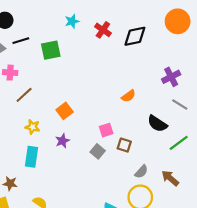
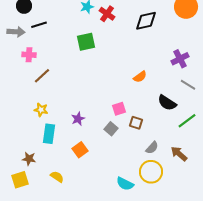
red cross: (103, 30) -> (107, 14), moved
green square: (51, 50) -> (86, 42), moved
orange square: (65, 111) -> (80, 150), moved
yellow star: (33, 127) -> (41, 110), moved

